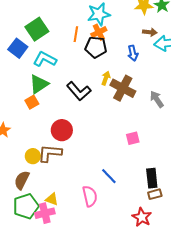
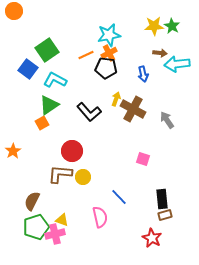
orange line: (76, 34) -> (86, 55), turned 56
pink square: (133, 138) -> (143, 159), turned 32
yellow circle: (33, 156) -> (83, 177), moved

